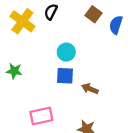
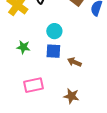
green star: (14, 71) -> (23, 47), moved

